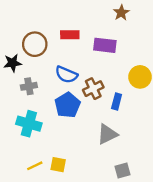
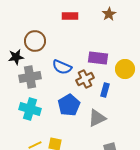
red rectangle: (70, 35) -> (70, 16), moved
purple rectangle: (105, 45) -> (98, 58), moved
gray cross: (29, 86) -> (30, 77), size x1.5
blue pentagon: (67, 105) -> (69, 105), moved

